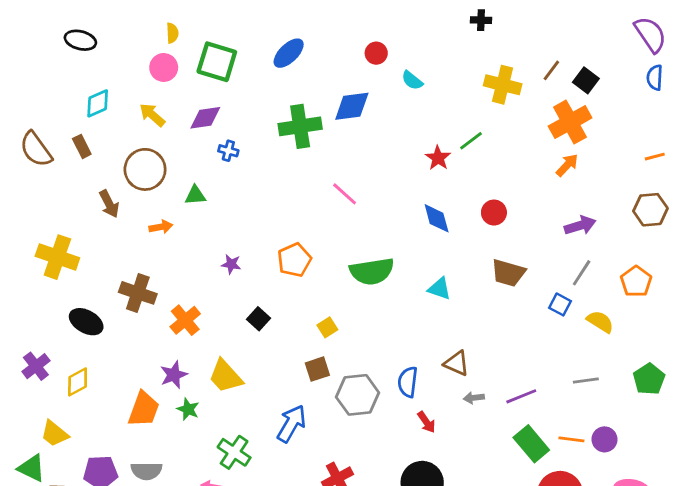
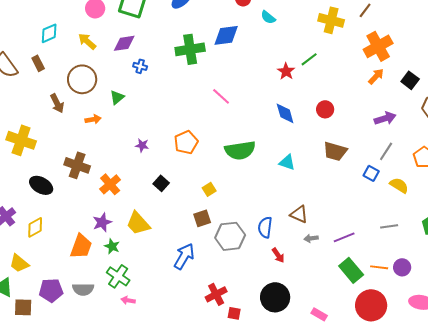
black square: (586, 80) -> (410, 80), moved
green triangle: (195, 195) -> (117, 97), turned -35
green cross: (234, 452) -> (118, 276), moved

